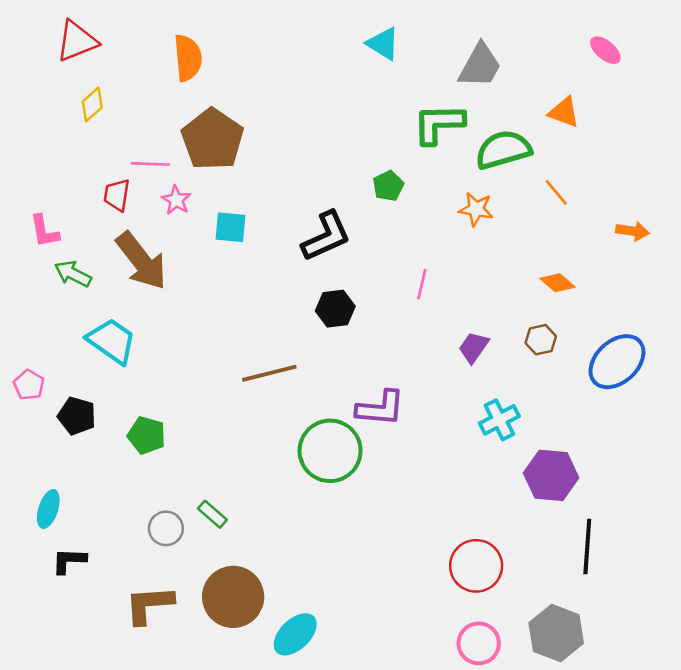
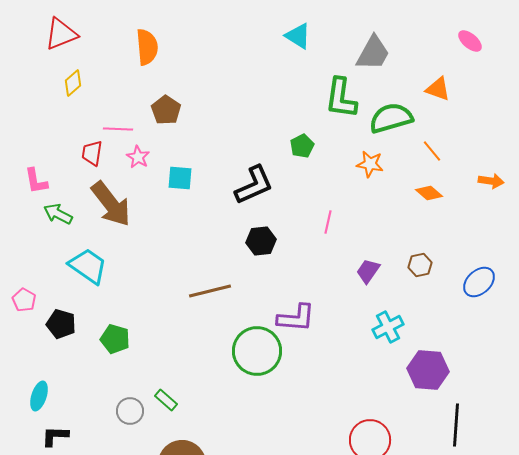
green L-shape: (439, 124) -> (341, 98), turned -81
brown pentagon: (212, 139) -> (166, 110), size x0.6
orange diamond: (558, 283) -> (429, 193), moved
blue ellipse: (617, 362) -> (479, 282), size x0.7

